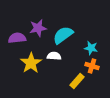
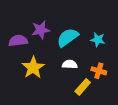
cyan star: (91, 48) -> (98, 40), moved
white semicircle: (54, 56) -> (70, 64), moved

